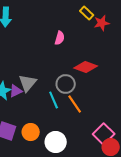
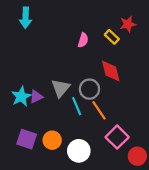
yellow rectangle: (87, 13) -> (112, 37), moved
red diamond: (86, 67) -> (111, 71), turned 55
gray triangle: (28, 83) -> (61, 88), moved
pink square: (104, 134) -> (117, 137), moved

